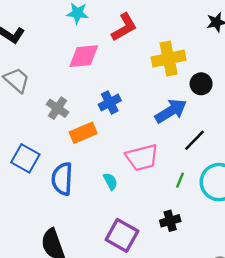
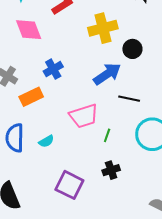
pink diamond: (84, 56) -> (29, 30), turned 76
black line: (195, 140) -> (129, 99), turned 60
green line: (180, 180) -> (107, 135), moved
cyan semicircle: (110, 181) -> (46, 141), moved, turned 91

